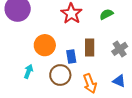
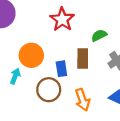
green semicircle: (106, 14) -> (99, 35), moved
cyan arrow: (28, 71) -> (15, 76), moved

